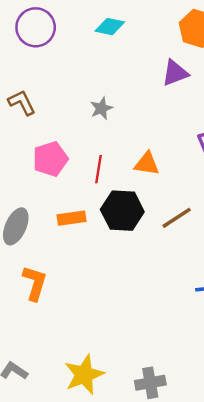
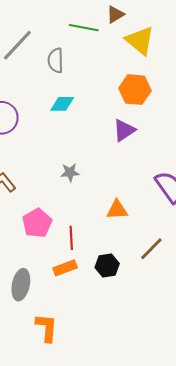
gray star: (101, 108) -> (70, 173), turned 30
red line: (98, 169) -> (71, 238), moved
black hexagon: (122, 211) -> (107, 266), moved, size x0.7

